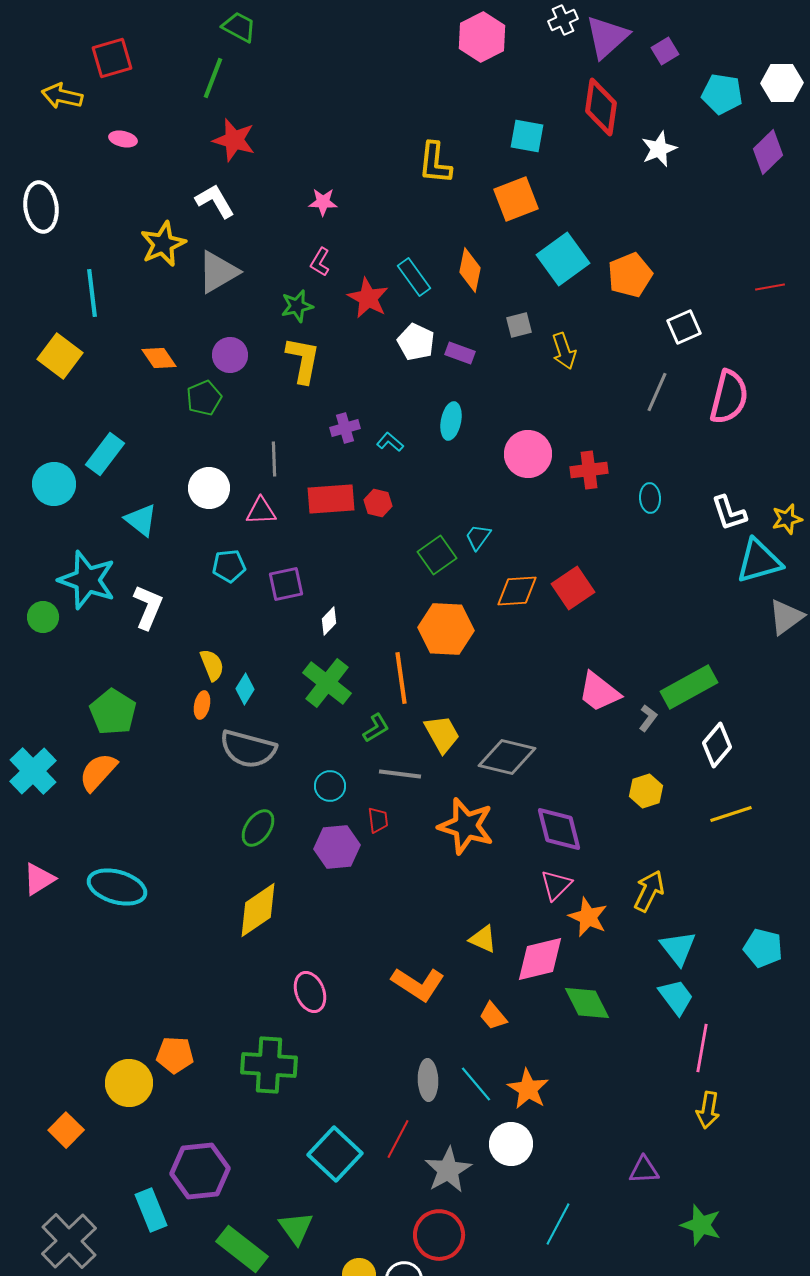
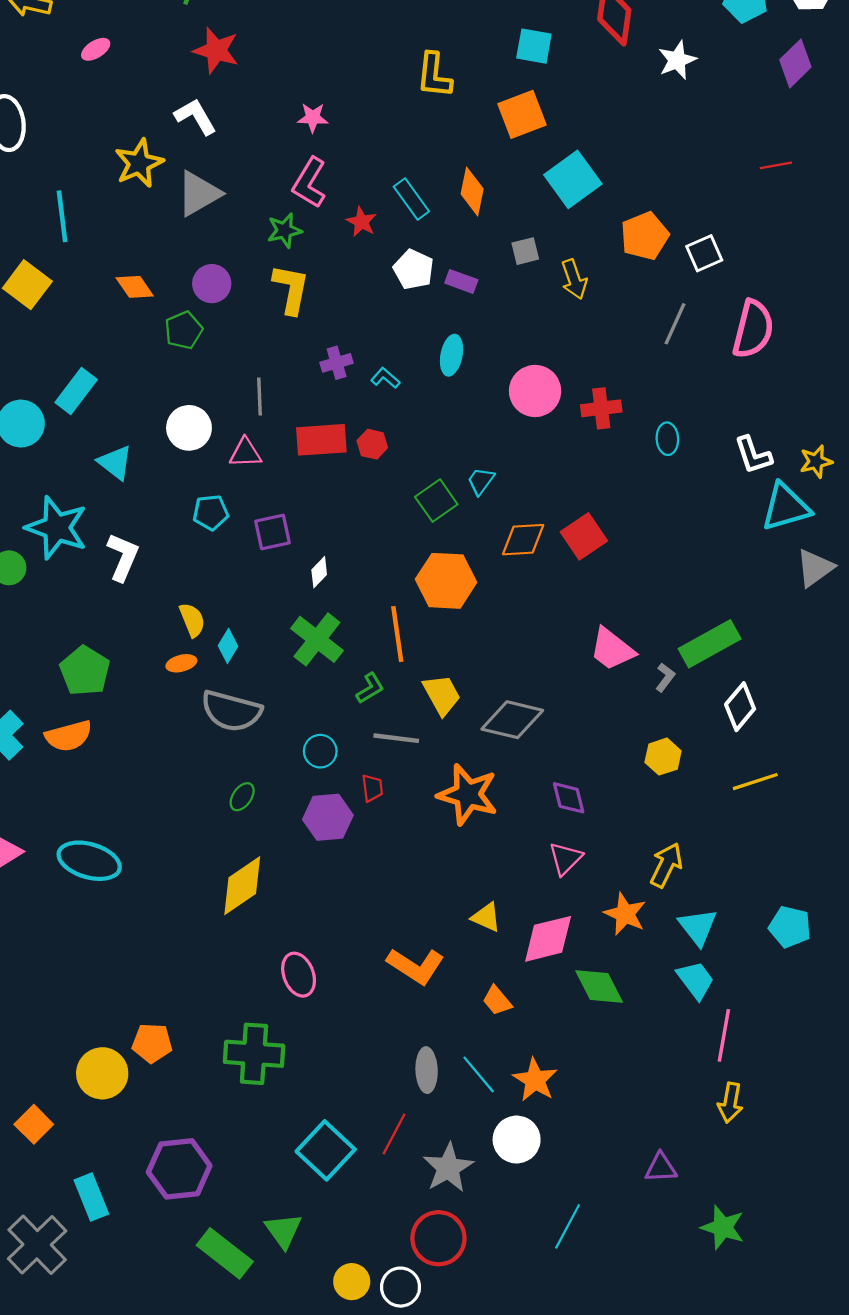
pink ellipse: (123, 139) -> (96, 49), turned -44
pink L-shape: (320, 262) -> (309, 183), size x1.6
orange pentagon: (630, 275) -> (645, 236), moved
red line: (770, 287) -> (776, 165), moved
red star: (368, 298) -> (361, 222), size x0.7
orange ellipse: (202, 705) -> (181, 663), turned 64
orange semicircle: (98, 772) -> (69, 736), turned -147
green ellipse: (258, 828) -> (242, 797), size x0.7
purple diamond: (559, 829) -> (569, 798), size x0.7
orange star: (588, 917) -> (625, 914), moved
cyan rectangle: (151, 1210) -> (91, 1197), moved

